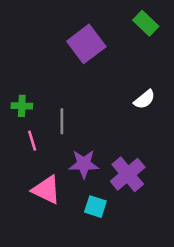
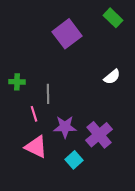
pink line: (32, 141) -> (34, 114), moved
cyan square: (95, 207) -> (74, 160), turned 30

